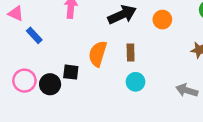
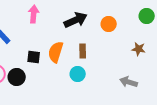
black square: (71, 72) -> (34, 57), moved
cyan circle: (135, 82) -> (78, 74), moved

